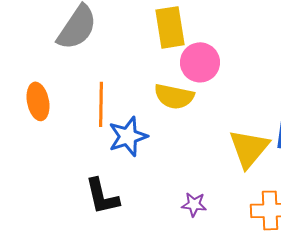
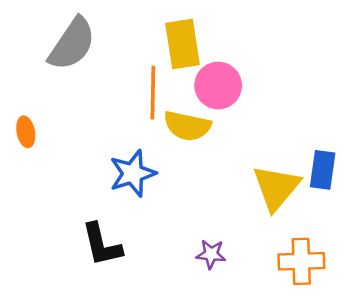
orange ellipse: (38, 101) -> (26, 132), size x0.7
orange line: (101, 104) -> (153, 93), moved

